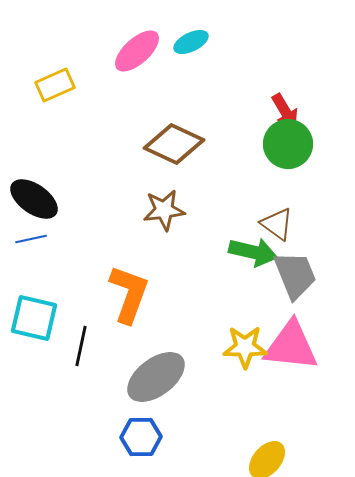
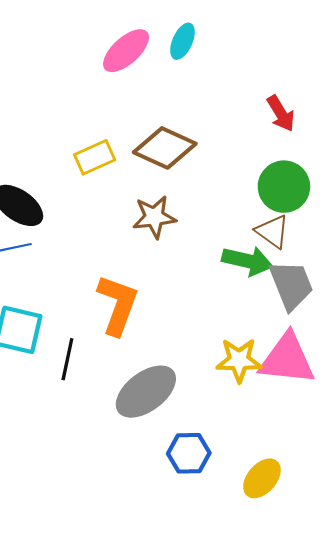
cyan ellipse: (191, 42) -> (182, 41), turned -40
yellow rectangle: (55, 85) -> (95, 157), moved
green circle: (288, 144) -> (284, 187), moved
blue hexagon: (141, 437) -> (189, 453), moved

